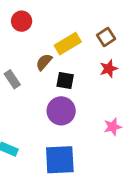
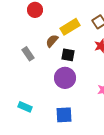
blue square: (60, 160) -> (64, 115), size x0.7

